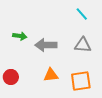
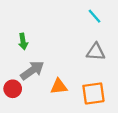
green arrow: (20, 36) -> (23, 42), turned 72
gray arrow: (46, 45) -> (32, 70), moved, turned 145

